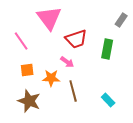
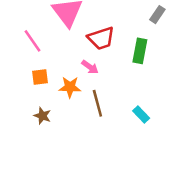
brown star: (29, 101) -> (42, 116), size x0.6

